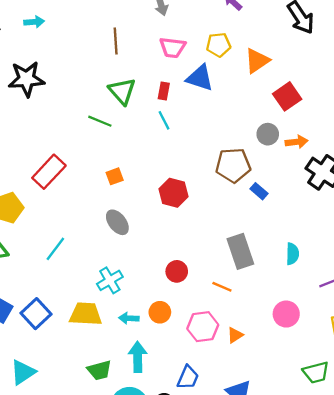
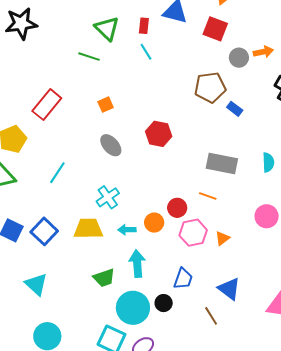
red square: (287, 96) -> (215, 29), moved, turned -30
orange arrow: (297, 142) -> (263, 52), moved
red hexagon: (173, 193) -> (159, 134), moved
gray rectangle: (240, 251) -> (222, 163), turned -56
red circle: (177, 271) -> (177, 208), moved
cyan triangle: (23, 372) -> (36, 284), turned -40

